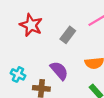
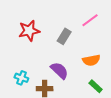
red star: (31, 25) -> (29, 31), turned -30

